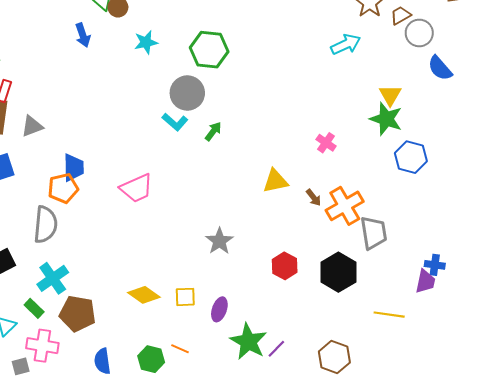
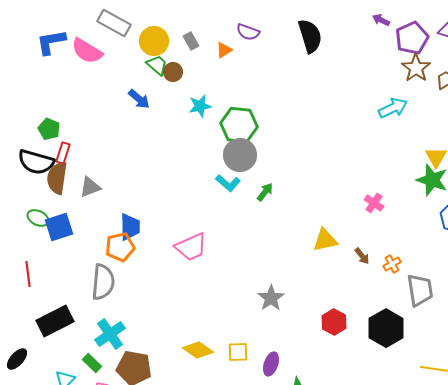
blue arrow: (83, 35) -> (139, 99), turned -30
green hexagon: (209, 50) -> (239, 125), moved
orange cross: (345, 206) -> (392, 264), size x0.5

